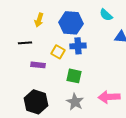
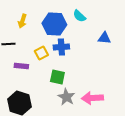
cyan semicircle: (106, 15) -> (79, 16), moved
yellow square: (58, 52) -> (41, 53), turned 32
gray star: (75, 102) -> (66, 97), moved

